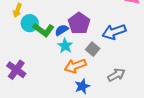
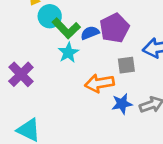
cyan star: (65, 46) -> (68, 53), moved
gray square: (93, 49) -> (126, 65), turned 32
blue star: (82, 86) -> (122, 104), moved

